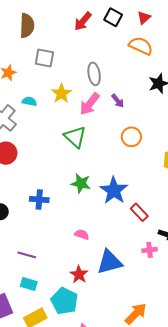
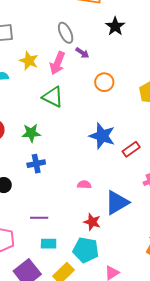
gray ellipse: (94, 74) -> (66, 33), moved
green star: (81, 183) -> (31, 133), moved
red rectangle: (139, 212) -> (131, 149), turned -66

